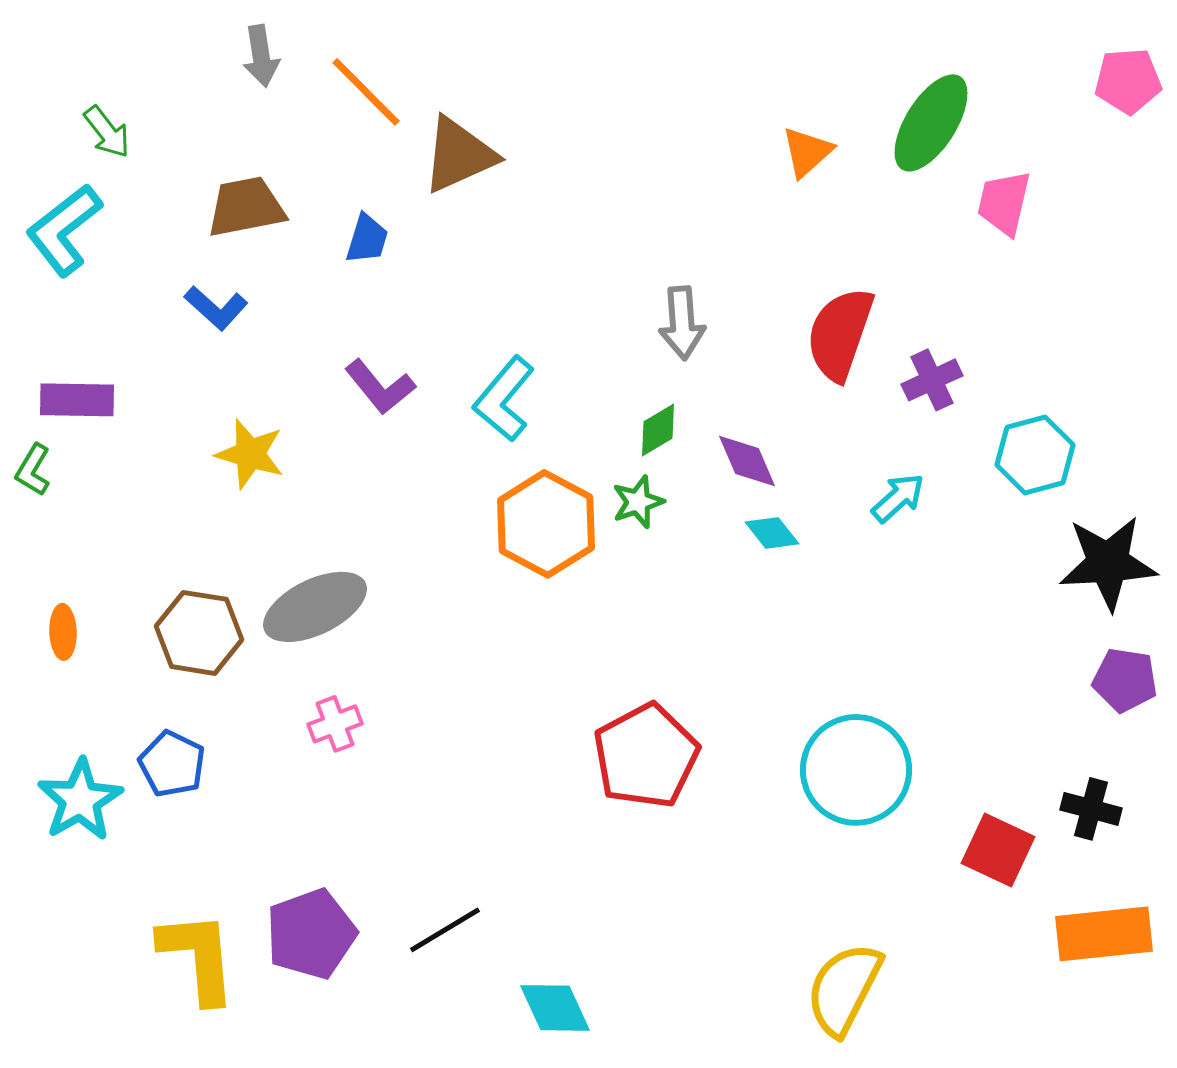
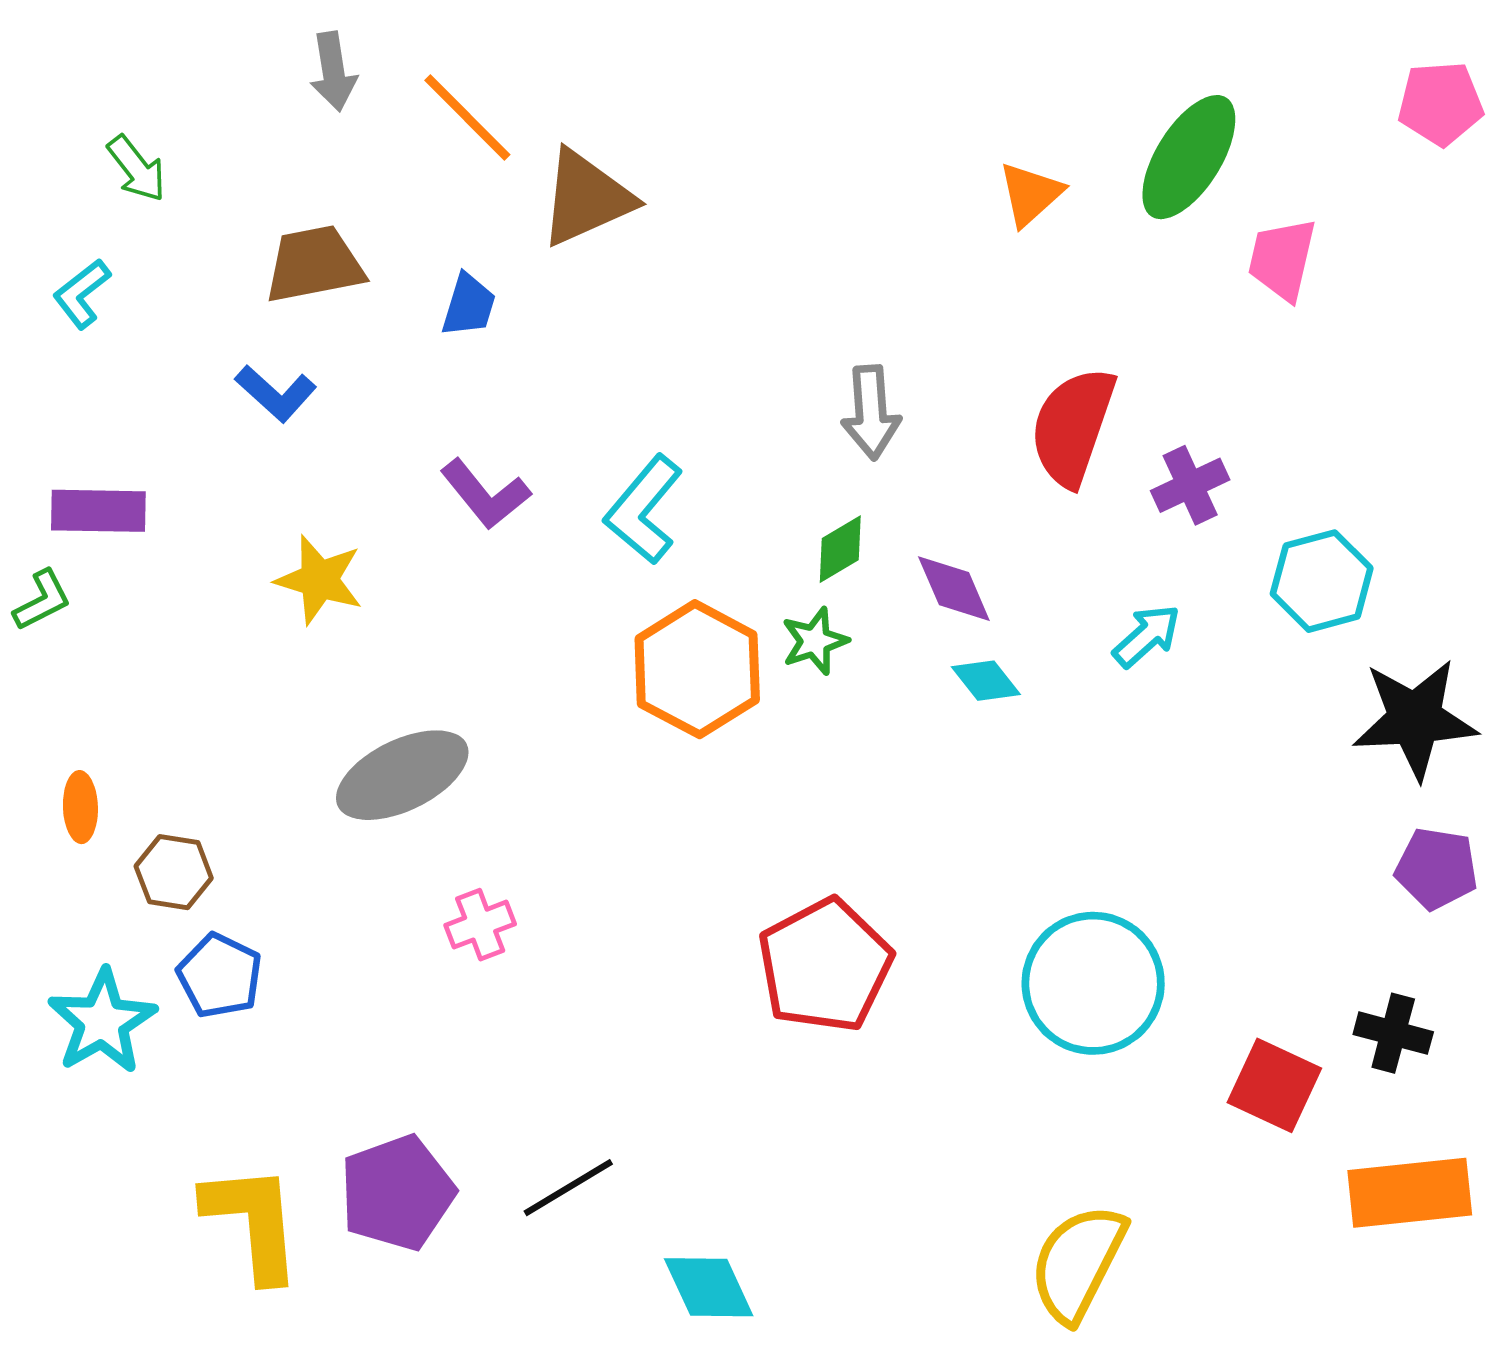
cyan L-shape: (64, 230) -> (82, 294), size x0.6
green L-shape: (33, 470) -> (42, 600), turned -148
brown hexagon: (199, 633) -> (174, 872), moved, size x0.7
pink cross: (335, 724) -> (480, 925), moved

